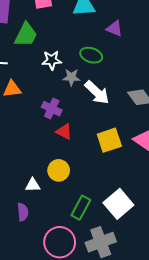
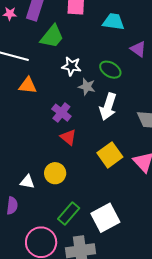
white arrow: (97, 92) -> (108, 107), turned 52
yellow square: (109, 140) -> (110, 155), turned -30

